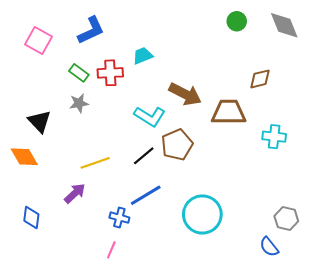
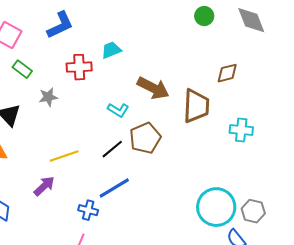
green rectangle: (79, 73) -> (22, 69), moved
brown trapezoid: (229, 112) -> (196, 106), turned 93
cyan L-shape: (150, 116) -> (118, 110), size x0.7
cyan circle: (202, 214) -> (216, 207), moved

